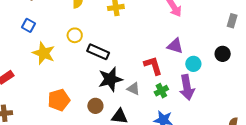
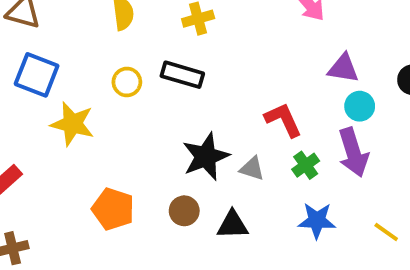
blue square: (28, 25) -> (37, 75), size x1.6
purple triangle: (175, 46) -> (343, 68), moved
black rectangle: (98, 52) -> (182, 75), moved
orange pentagon: (59, 100) -> (113, 209), turned -30

